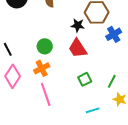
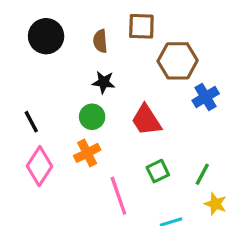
black star: (78, 25) -> (104, 82), moved
pink line: (46, 94) -> (118, 196), moved

